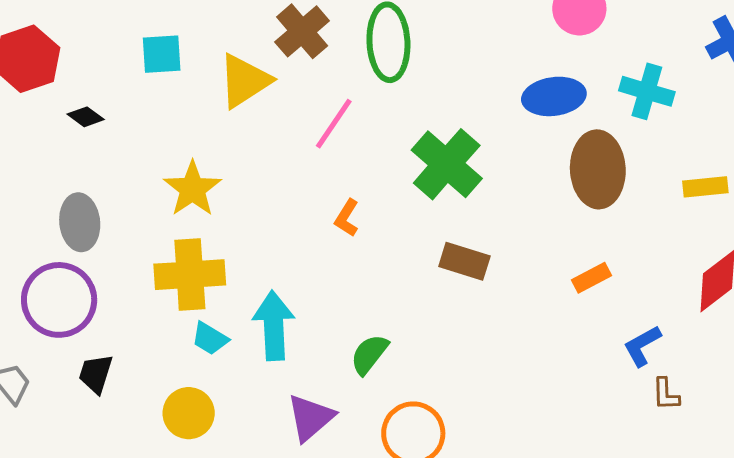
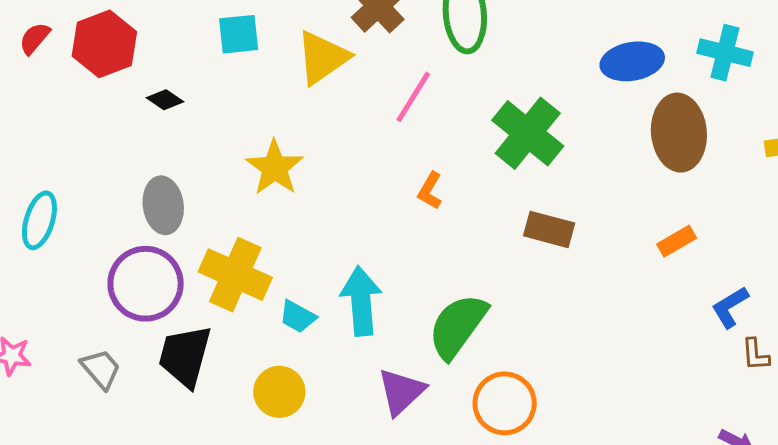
yellow cross: (190, 275) -> (235, 275), moved, turned 30
green semicircle: (369, 354) -> (458, 326), size x1.6
black trapezoid: (96, 374) -> (185, 356), size x1.6

